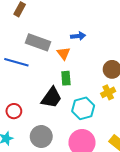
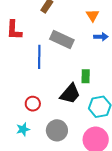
orange triangle: (64, 53) -> (93, 15), moved
blue line: (16, 62) -> (39, 57), turned 70

